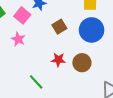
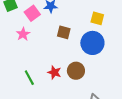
brown square: (59, 27) -> (64, 32), turned 32
red star: (58, 60) -> (54, 72), moved

